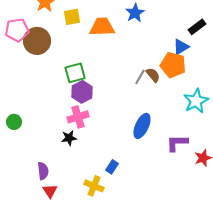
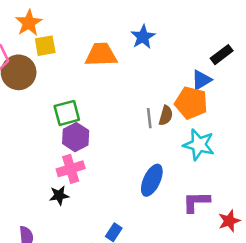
yellow square: (72, 17) -> (45, 46), moved
brown semicircle: (153, 75) -> (166, 115), turned 56
gray line: (140, 77) -> (149, 118), turned -35
cyan star: (196, 101) -> (199, 145), moved, turned -30

